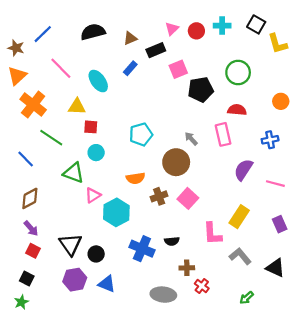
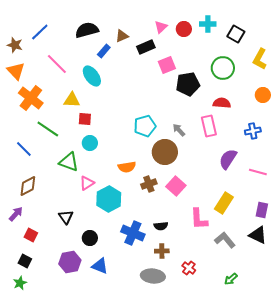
black square: (256, 24) -> (236, 34), moved
yellow L-shape: (278, 44) -> (260, 59), moved, turned 45
blue rectangle: (130, 68) -> (104, 51), moved
orange triangle: (17, 76) -> (16, 71), turned -30
cyan pentagon: (141, 134) -> (145, 126), moved
purple rectangle: (280, 224) -> (262, 210), turned 35
purple arrow: (31, 228) -> (16, 214), moved, turned -98
black triangle: (70, 244) -> (66, 217), moved, size x0.7
brown cross: (187, 268) -> (162, 251), moved
black triangle: (275, 268) -> (258, 235), moved

